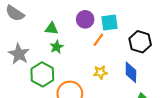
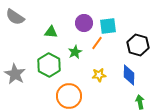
green star: (57, 47) -> (75, 52), moved
gray star: (19, 54) -> (15, 74), moved
green hexagon: (42, 74) -> (49, 65), moved

